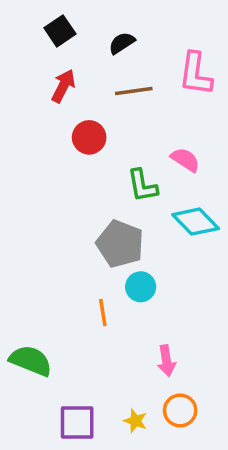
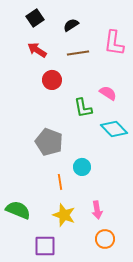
red arrow: (63, 86) -> (37, 50), turned -84
gray pentagon: (120, 244) -> (49, 142), moved
yellow star: (135, 421) -> (64, 215), moved, size x1.6

